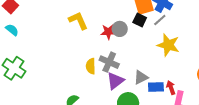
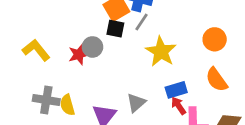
yellow star: (168, 45) -> (161, 52), turned 30
gray cross: (109, 62) -> (46, 100), moved
blue rectangle: (156, 87) -> (176, 90), moved

